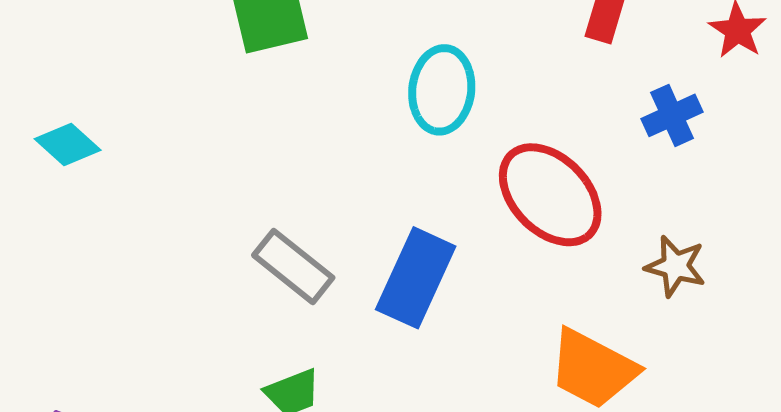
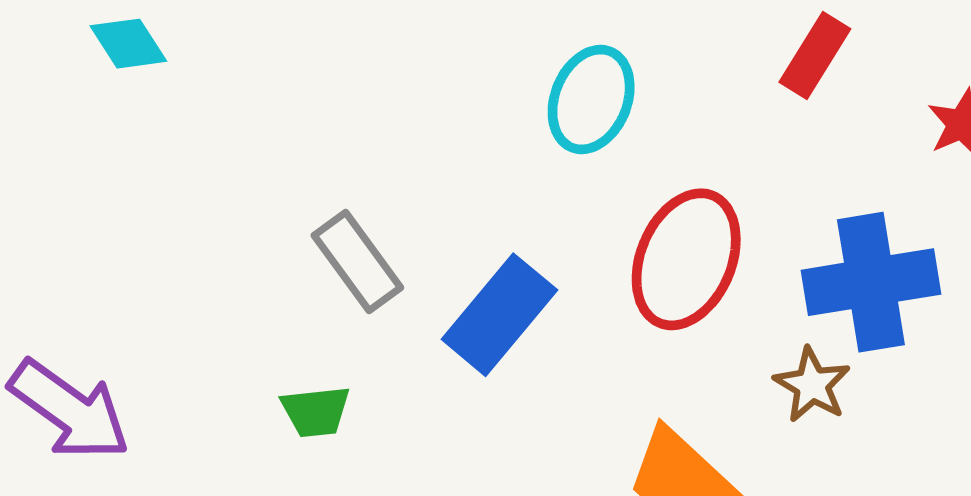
blue cross: (672, 115) -> (871, 282), moved, size x1.8
red ellipse: (550, 195) -> (686, 259), turned 52

